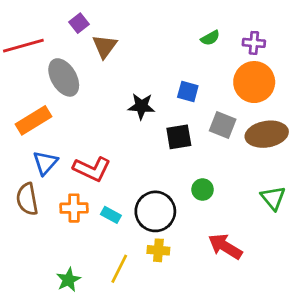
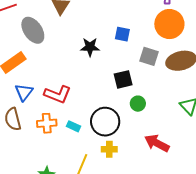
black square: (179, 137) -> (123, 79), moved

